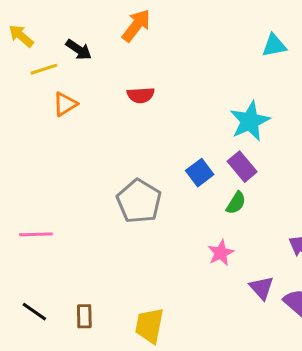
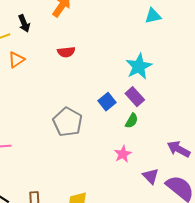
black arrow: (79, 50) -> (24, 23), turned 36

